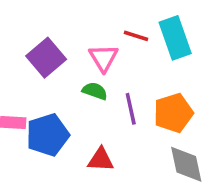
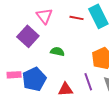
pink triangle: (103, 58) -> (44, 16), moved
purple line: (131, 109) -> (88, 82), moved

